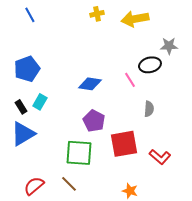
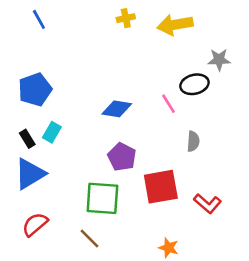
red semicircle: (34, 186) -> (35, 224), moved

